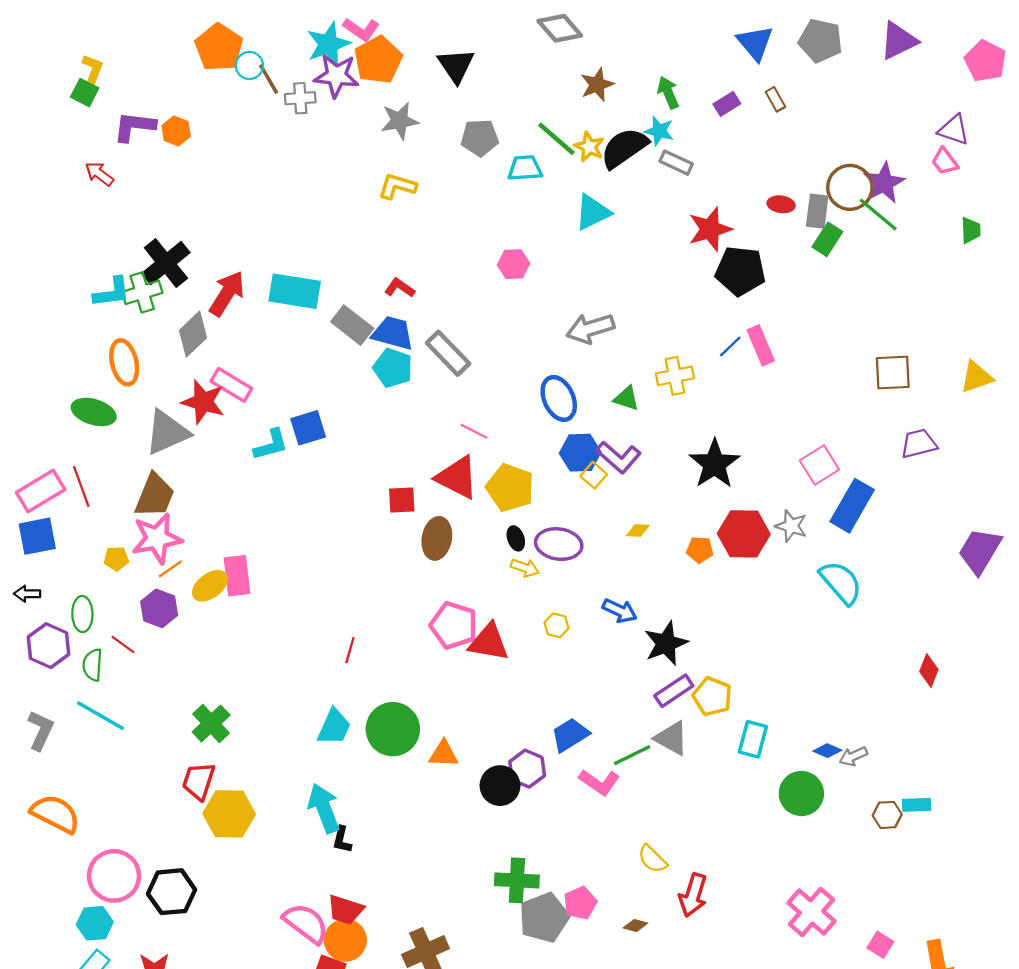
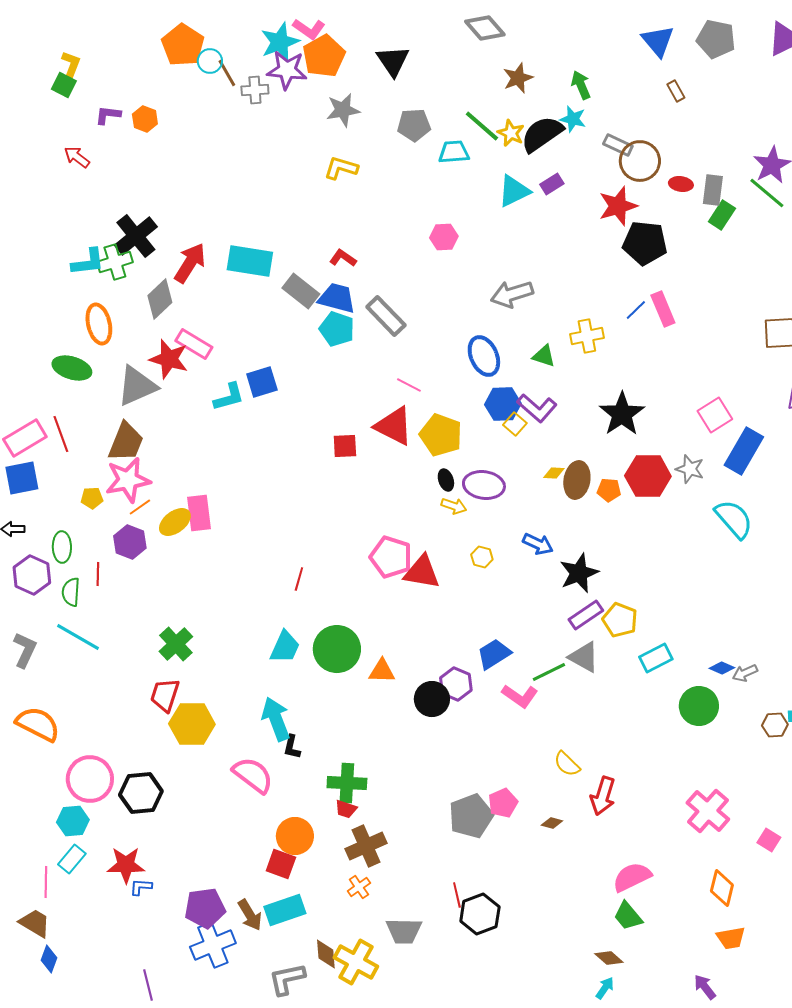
purple rectangle: (727, 104) -> (552, 184), moved
purple L-shape: (134, 126) -> (108, 115), size x0.7
gray rectangle: (676, 163) -> (618, 145), moved
brown circle: (850, 187) -> (640, 161), moved
brown ellipse: (437, 538) -> (577, 480), moved
red line: (123, 645) -> (98, 574), turned 55
cyan rectangle: (753, 739) -> (656, 658), turned 48
green cross: (517, 880) -> (347, 783), moved
red trapezoid: (345, 910) -> (346, 809), moved, size x0.7
pink semicircle: (306, 923) -> (253, 775), moved

